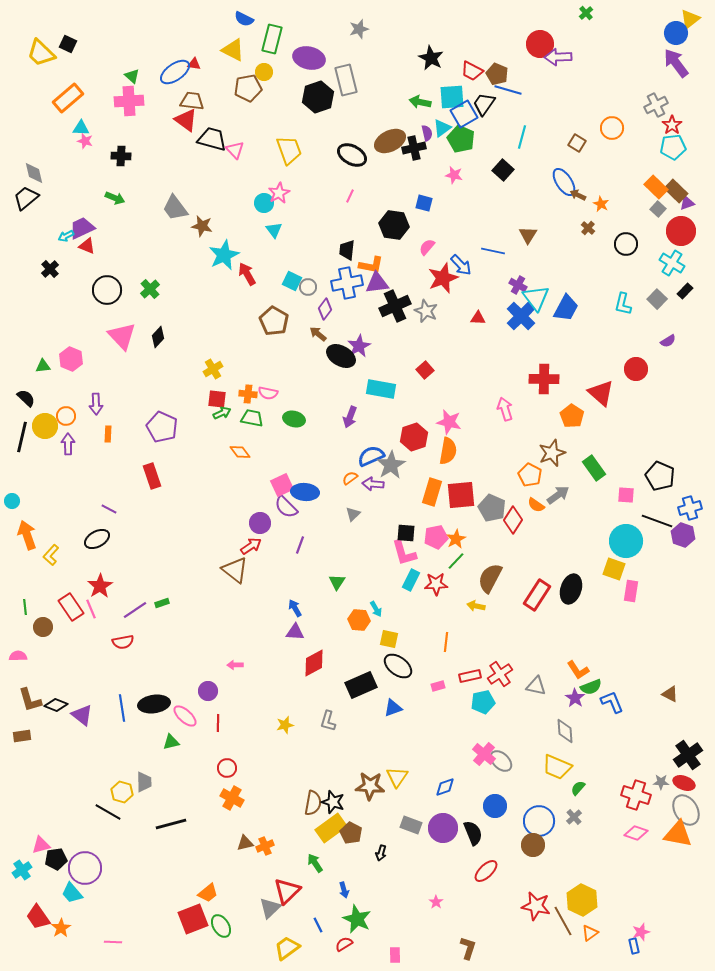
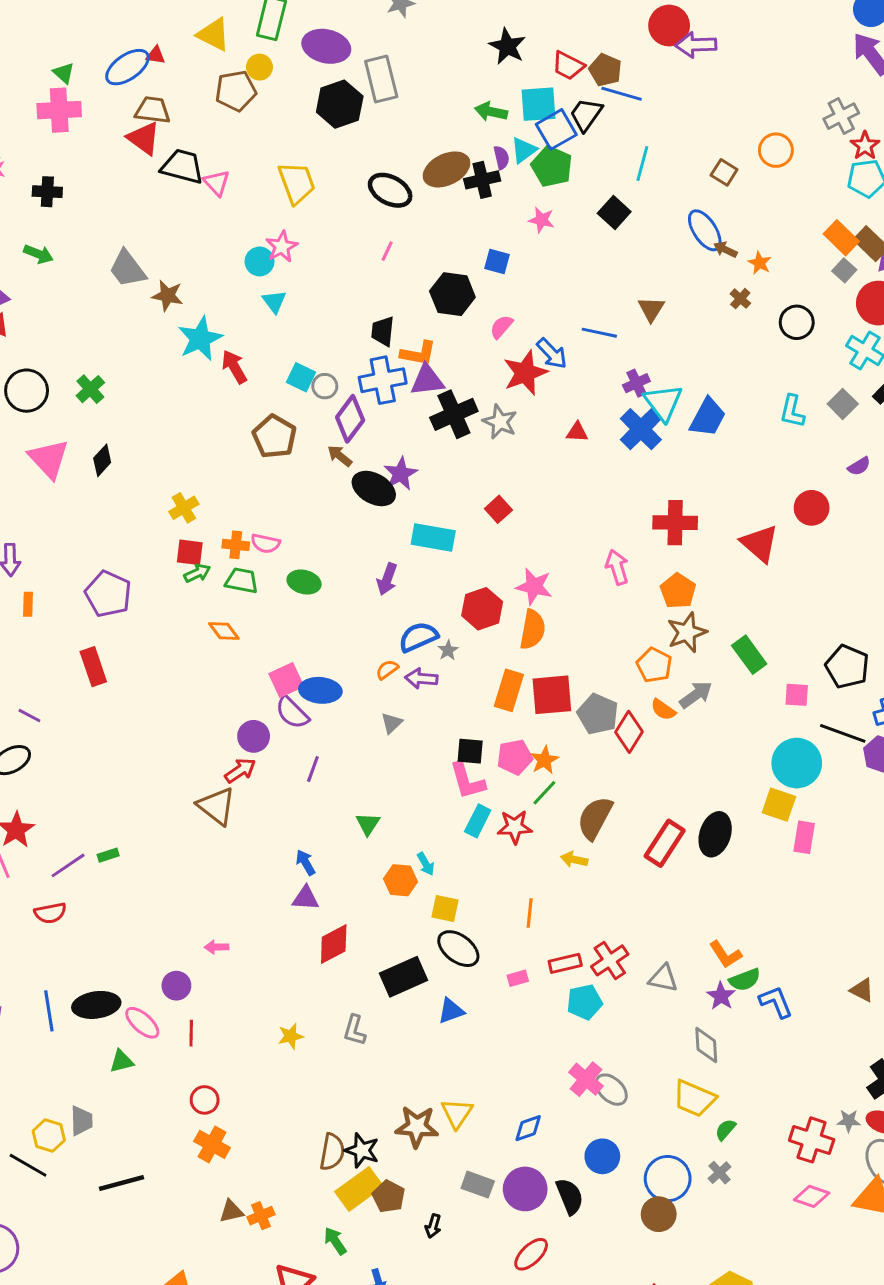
purple cross: (518, 285) -> (636, 383), turned 36
purple diamond: (325, 309) -> (350, 419), size x1.4
orange pentagon: (572, 416) -> (678, 591), moved
gray star: (391, 465) -> (448, 650), size x0.5
red ellipse: (486, 871) -> (531, 1254), moved

